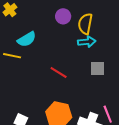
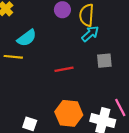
cyan arrow: (87, 42) -> (90, 34), turned -30
red line: (59, 72) -> (64, 69), turned -36

